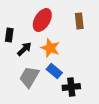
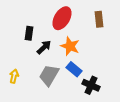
black cross: (71, 87) -> (91, 85), turned 30

